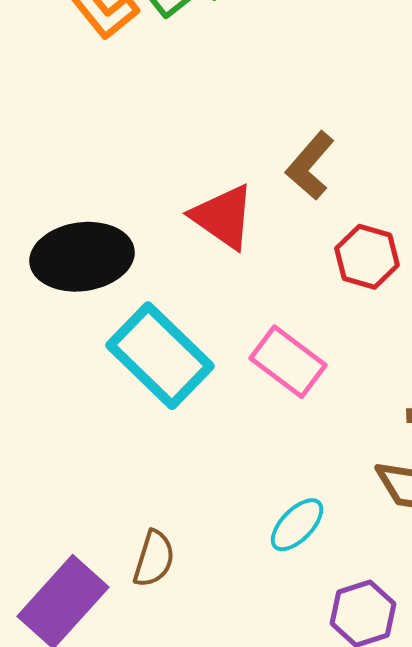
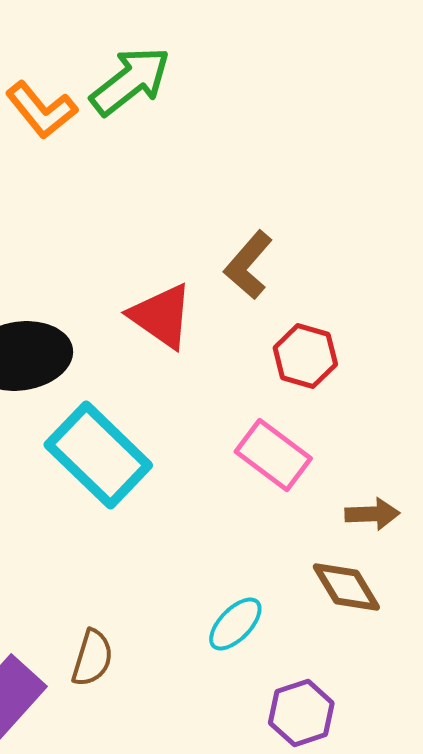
pink rectangle: (288, 362) -> (273, 455), moved

